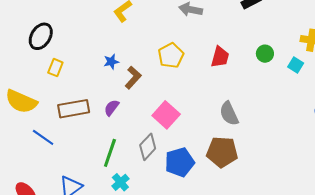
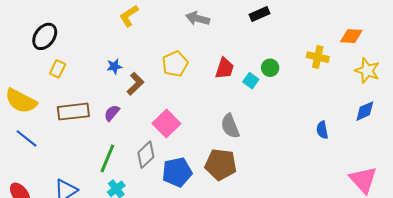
cyan square: (296, 65) -> (251, 81), moved
blue line: (43, 137) -> (27, 138), moved

